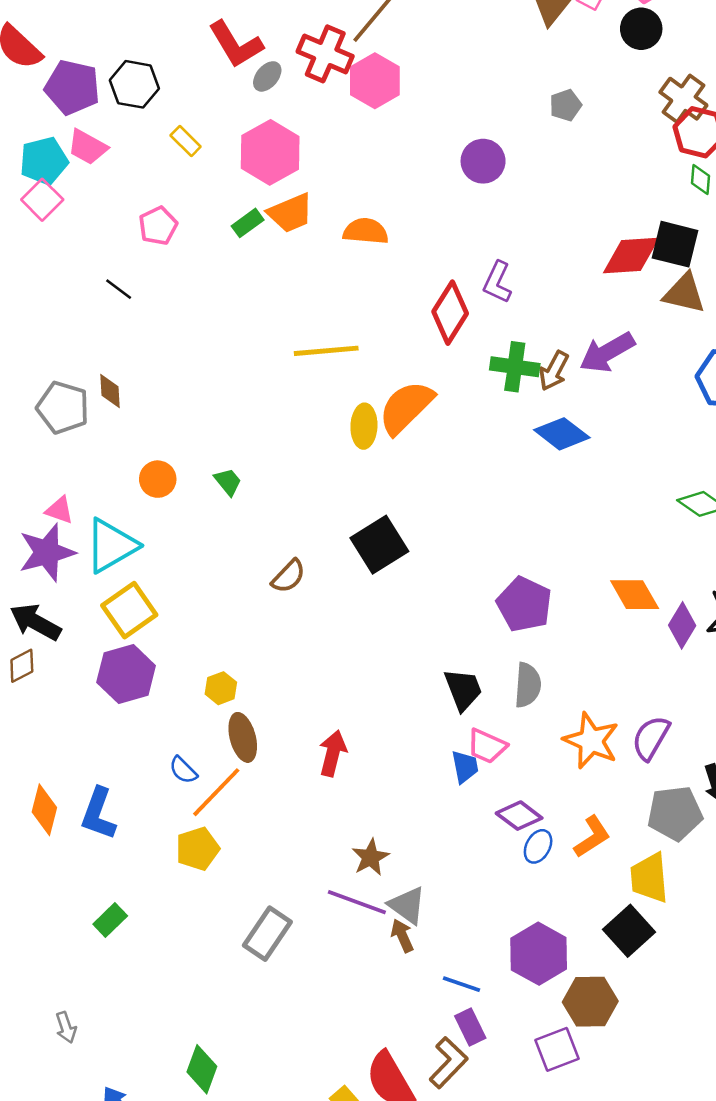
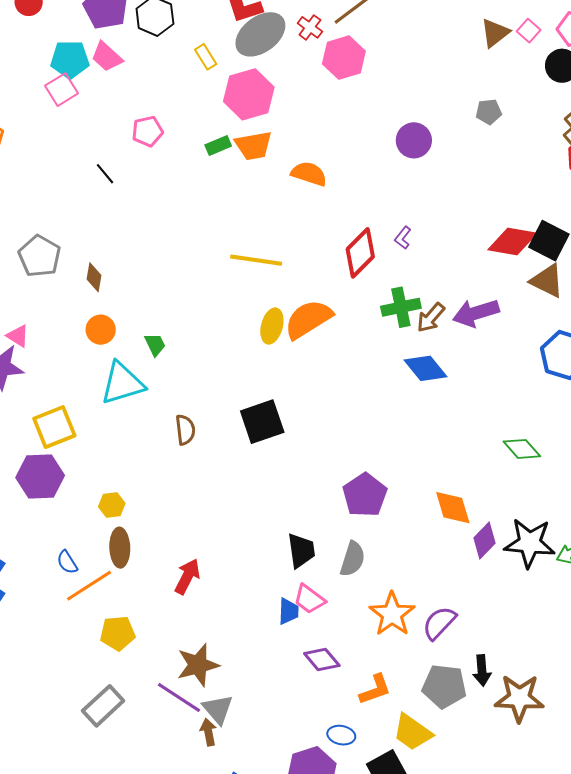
red cross: (325, 54) -> (310, 27), size x0.6
gray ellipse: (267, 76) -> (260, 34), size x2.0
yellow rectangle: (186, 141) -> (206, 57), moved
purple L-shape: (497, 282) -> (403, 238), size x0.7
green cross: (515, 367) -> (401, 307), turned -33
brown diamond: (110, 391) -> (94, 277), moved
cyan triangle: (111, 546) -> (122, 383), moved
brown semicircle: (289, 576) -> (185, 430), turned -64
blue ellipse: (538, 846) -> (341, 735), moved, turned 60
yellow pentagon: (198, 849) -> (118, 633), moved
brown star: (371, 857) -> (198, 665), size x1.4
yellow trapezoid: (649, 878) -> (412, 732), turned -63

